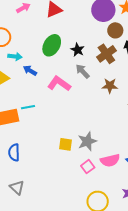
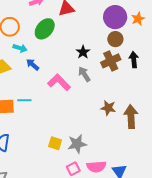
brown circle: (115, 30) -> (115, 39), moved
green ellipse: (52, 45) -> (45, 29), moved
brown star: (110, 86) -> (108, 108), moved

